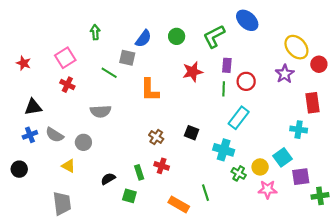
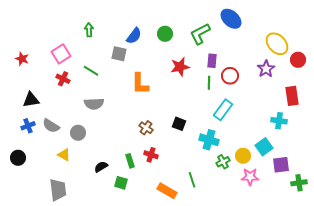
green line: (109, 73) -> (91, 71), moved
green cross: (239, 173) -> (223, 162), turned 32

